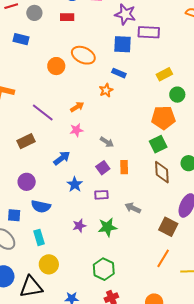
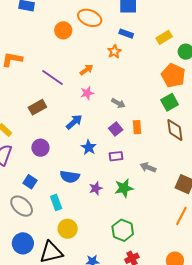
yellow rectangle: (164, 74) -> (164, 37), moved
orange pentagon: (163, 118) -> (173, 75), turned 30
blue semicircle: (41, 206) -> (70, 177), moved
blue square: (14, 215) -> (30, 182), turned 32

